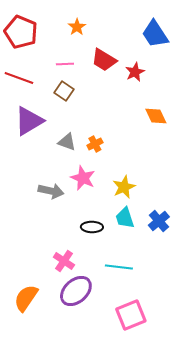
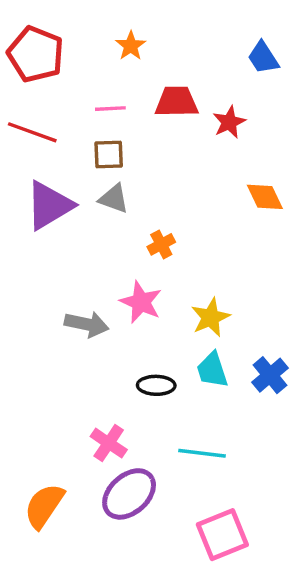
blue trapezoid: (155, 34) -> (263, 58), size x0.7
red trapezoid: (104, 60) -> (177, 102), turned 148
brown square: (64, 91) -> (109, 154), turned -36
gray triangle: (67, 142) -> (114, 199), moved

